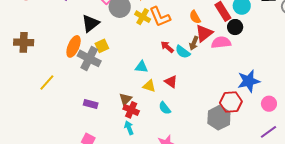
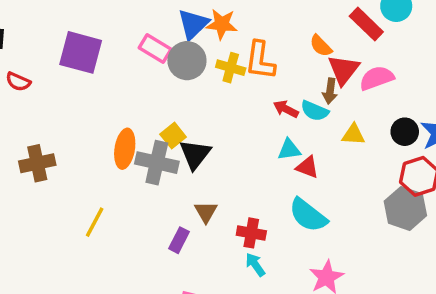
orange L-shape: (160, 17) -> (260, 60), turned 45
black triangle: (90, 23) -> (195, 154), moved
black circle: (235, 27) -> (405, 132), moved
cyan triangle: (142, 67) -> (289, 150), moved
yellow triangle: (149, 86) -> (353, 135), moved
brown triangle: (125, 99) -> (206, 212), moved
purple rectangle: (91, 104) -> (179, 240), turned -64
cyan semicircle: (165, 108) -> (308, 215), size x1.6

